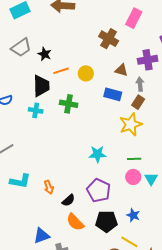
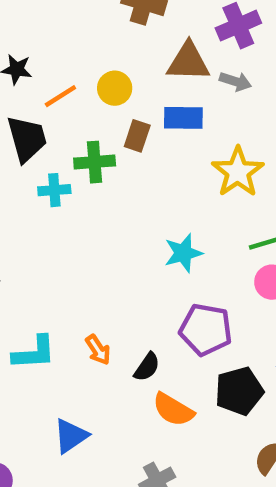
brown triangle: (121, 70) -> (188, 62), size x1.5
gray arrow: (140, 84) -> (236, 81), turned 128
brown rectangle: (138, 102) -> (137, 136), moved
cyan cross: (36, 110) -> (54, 190), moved
blue triangle: (42, 236) -> (71, 436), moved

